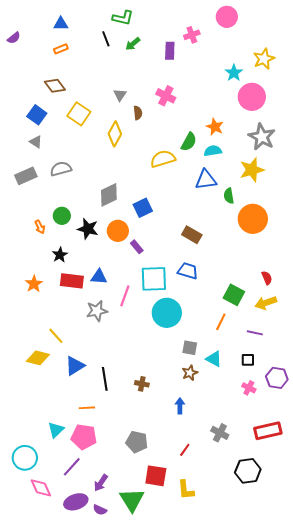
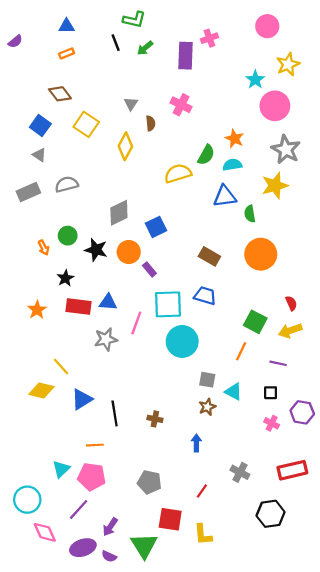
pink circle: (227, 17) -> (267, 26), moved
purple rectangle: (170, 51) -> (185, 56), size x1.4
orange circle: (253, 219) -> (261, 254), moved

